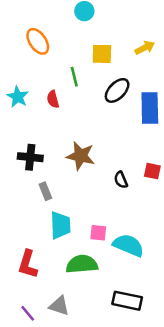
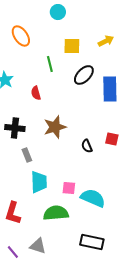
red semicircle: (53, 99) -> (36, 93), moved
brown star: (81, 156) -> (55, 127), turned -30

